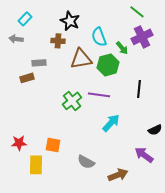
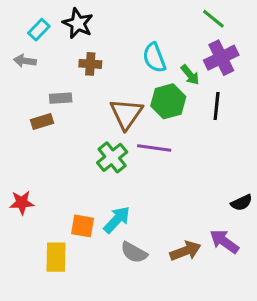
black star: (70, 21) -> (78, 23), moved
brown triangle: (81, 59) -> (126, 114), moved, turned -45
black line: (139, 89) -> (217, 106), moved
cyan arrow: (111, 123) -> (117, 220), moved
red star: (19, 143) -> (22, 203), moved
brown arrow: (118, 175) -> (185, 251), moved

